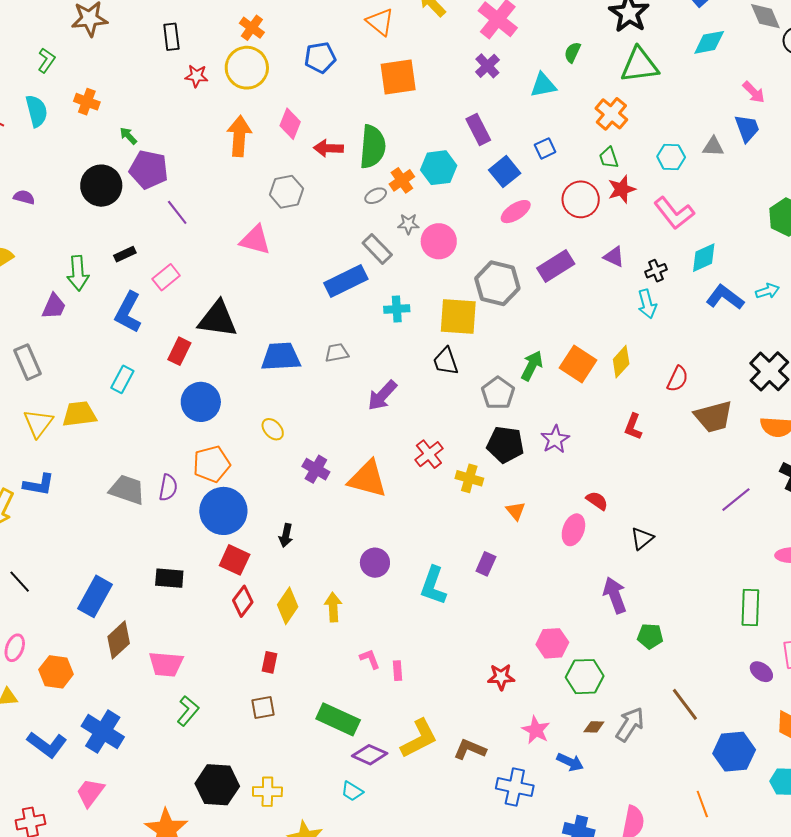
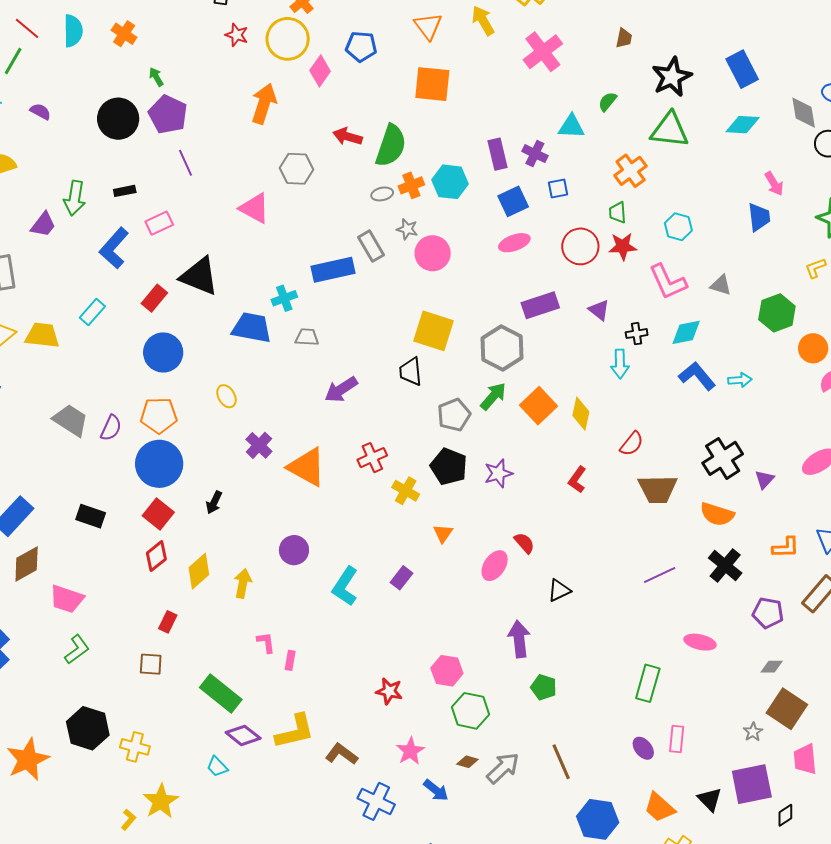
purple cross: (487, 66) -> (535, 154), moved, turned -35
pink diamond: (290, 124) -> (320, 71), moved
gray triangle: (713, 147) -> (721, 285), moved
gray hexagon: (497, 283) -> (502, 348), moved
cyan cross: (397, 309) -> (284, 298), moved, turned -30
yellow diamond: (621, 362) -> (581, 414), turned -44

